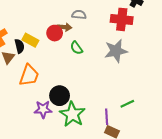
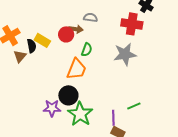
green semicircle: (76, 48) -> (87, 50), turned -128
orange trapezoid: (29, 75) -> (76, 69), moved

